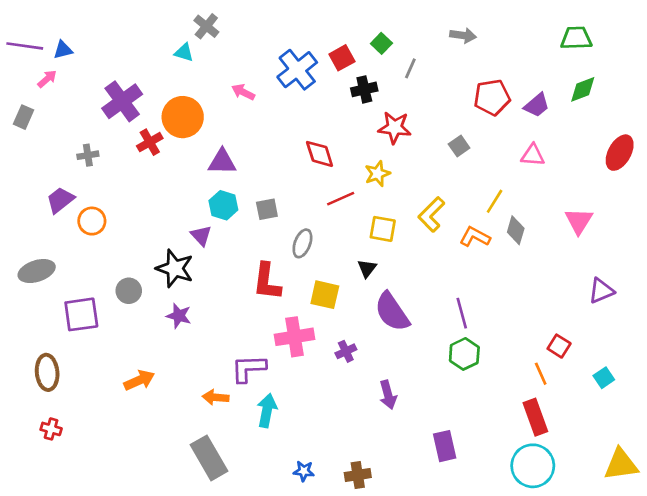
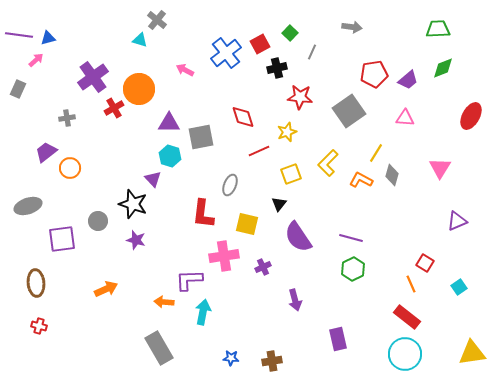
gray square: (459, 146) -> (349, 111), size x2.0
gray square: (267, 209) -> (201, 137), moved, size x1.5
yellow square: (383, 229) -> (291, 174), turned -30
purple line: (462, 313) -> (351, 238), turned -60
red rectangle: (535, 417) -> (407, 317), turned -32

